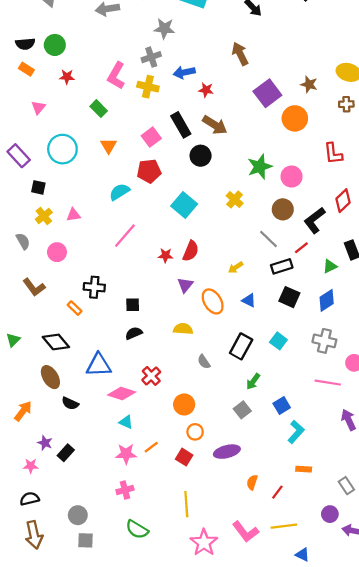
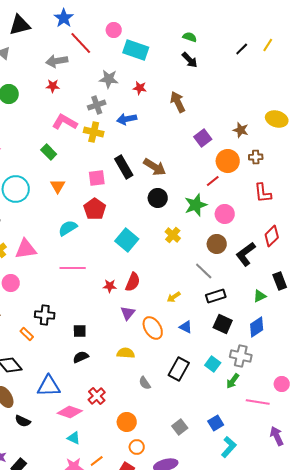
pink L-shape: (116, 76) -> (65, 122), turned 90
red star: (67, 77) -> (53, 86), moved
red star: (206, 90) -> (140, 88), moved
purple square: (267, 93) -> (203, 138), size x0.7
brown cross: (346, 104) -> (256, 157), moved
pink square: (151, 137) -> (97, 178), turned 30
black circle: (201, 156) -> (158, 198), moved
red pentagon: (149, 171) -> (95, 209), turned -30
pink triangle: (73, 215) -> (26, 249), size x1.6
pink line: (125, 236) -> (73, 268), turned 50
red line: (301, 248) -> (213, 181), moved
gray cross: (324, 341) -> (241, 356), moved
green arrow: (253, 381) -> (233, 381), moved

